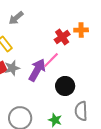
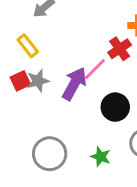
red cross: (62, 37) -> (120, 49), moved

